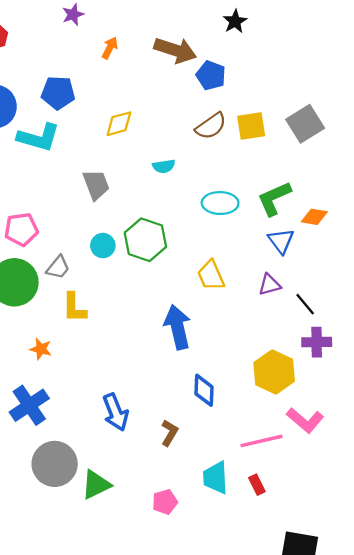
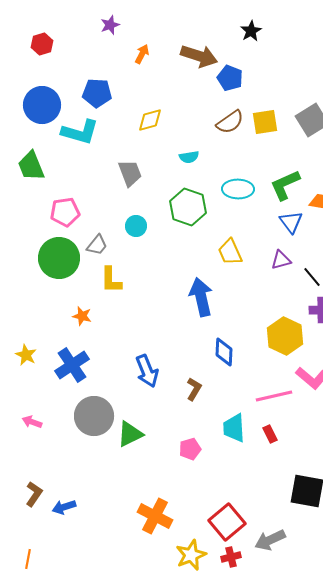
green hexagon: (145, 240) -> (188, 207), moved

